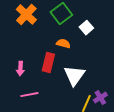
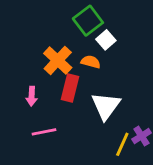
orange cross: (26, 15) -> (58, 60), moved
white square: (86, 28) -> (106, 40), moved

